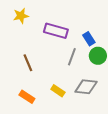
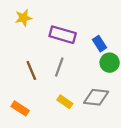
gray line: (72, 57) -> (59, 67), moved
orange rectangle: (27, 97) -> (20, 108), moved

